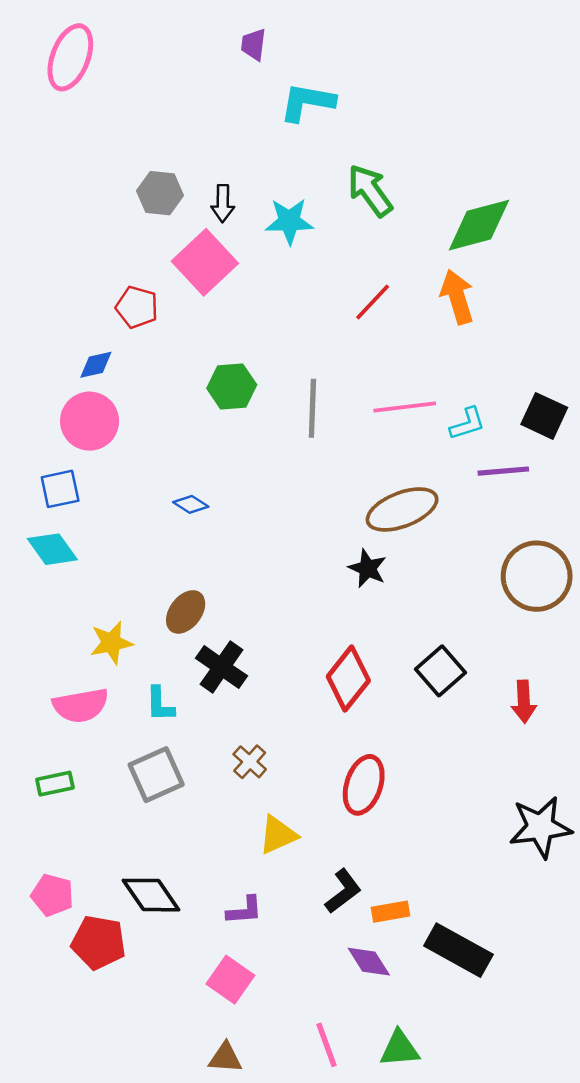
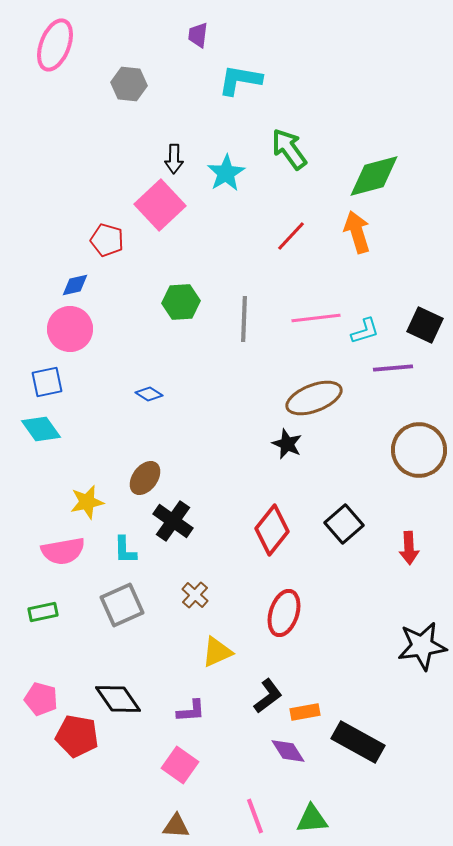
gray hexagon: (160, 193) -> (129, 84), moved
cyan star: (289, 221) -> (226, 173), turned -30

